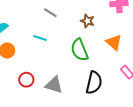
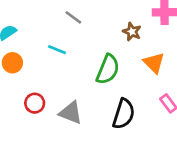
brown star: (87, 21) -> (132, 32), moved
green semicircle: (79, 50) -> (108, 69), turned -140

